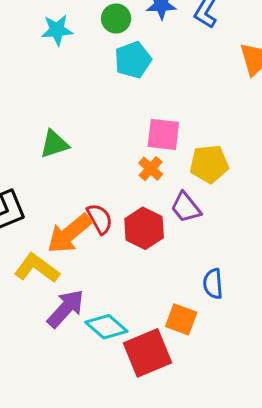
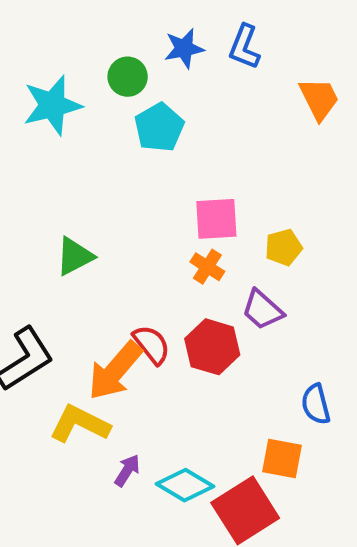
cyan star: (57, 30) -> (52, 105), size x1.4
yellow pentagon: (209, 164) -> (283, 247), size x0.7
purple arrow: (66, 308) -> (127, 470), size x0.6

